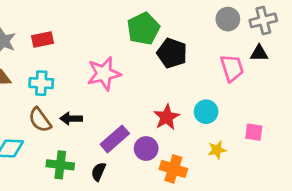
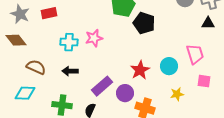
pink trapezoid: (232, 68) -> (195, 54), moved
pink star: (104, 74) -> (94, 38), size x0.7
cyan cross: (41, 83) -> (69, 42), moved
brown semicircle: (40, 120) -> (36, 67), moved, turned 150

